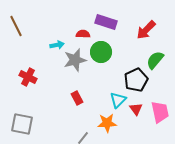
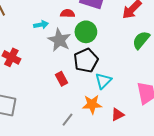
gray star: (75, 60) -> (59, 40), turned -30
black pentagon: (136, 80) -> (86, 60), moved
red triangle: (136, 109) -> (118, 115), moved, turned 40

